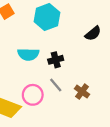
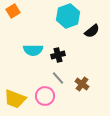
cyan hexagon: (47, 17) -> (68, 16), moved
pink circle: (33, 95) -> (45, 96), moved

